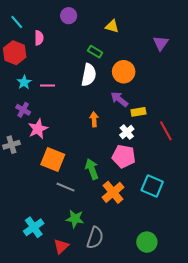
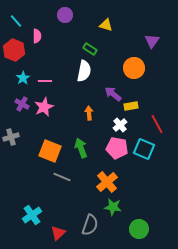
orange circle: (124, 72) -> (134, 68), moved
pink star: (38, 129) -> (44, 107), moved
green arrow: (92, 169) -> (81, 148), moved
cyan square: (152, 186) -> (144, 149), moved
green star: (75, 219) -> (113, 207), moved

